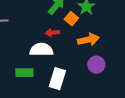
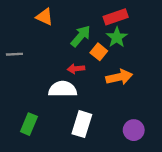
purple circle: (96, 65) -> (134, 130), moved
green rectangle: (24, 73) -> (29, 124), moved, turned -66

